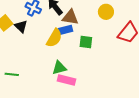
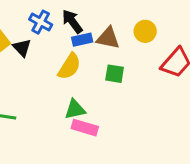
brown triangle: (70, 17) -> (108, 38), moved
blue rectangle: (66, 30) -> (82, 40), moved

